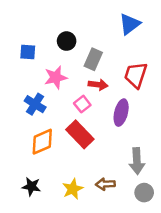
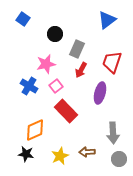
blue square: (28, 52) -> (23, 19), moved, turned 32
red arrow: (98, 85) -> (81, 70), turned 112
pink square: (82, 104) -> (56, 86), moved
orange diamond: (42, 142) -> (35, 130), moved

